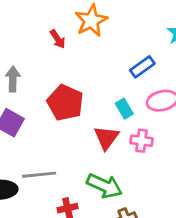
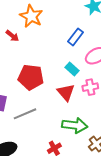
gray line: (39, 175) -> (25, 114), moved

